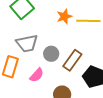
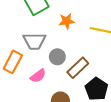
orange star: (64, 16) -> (67, 21), moved

